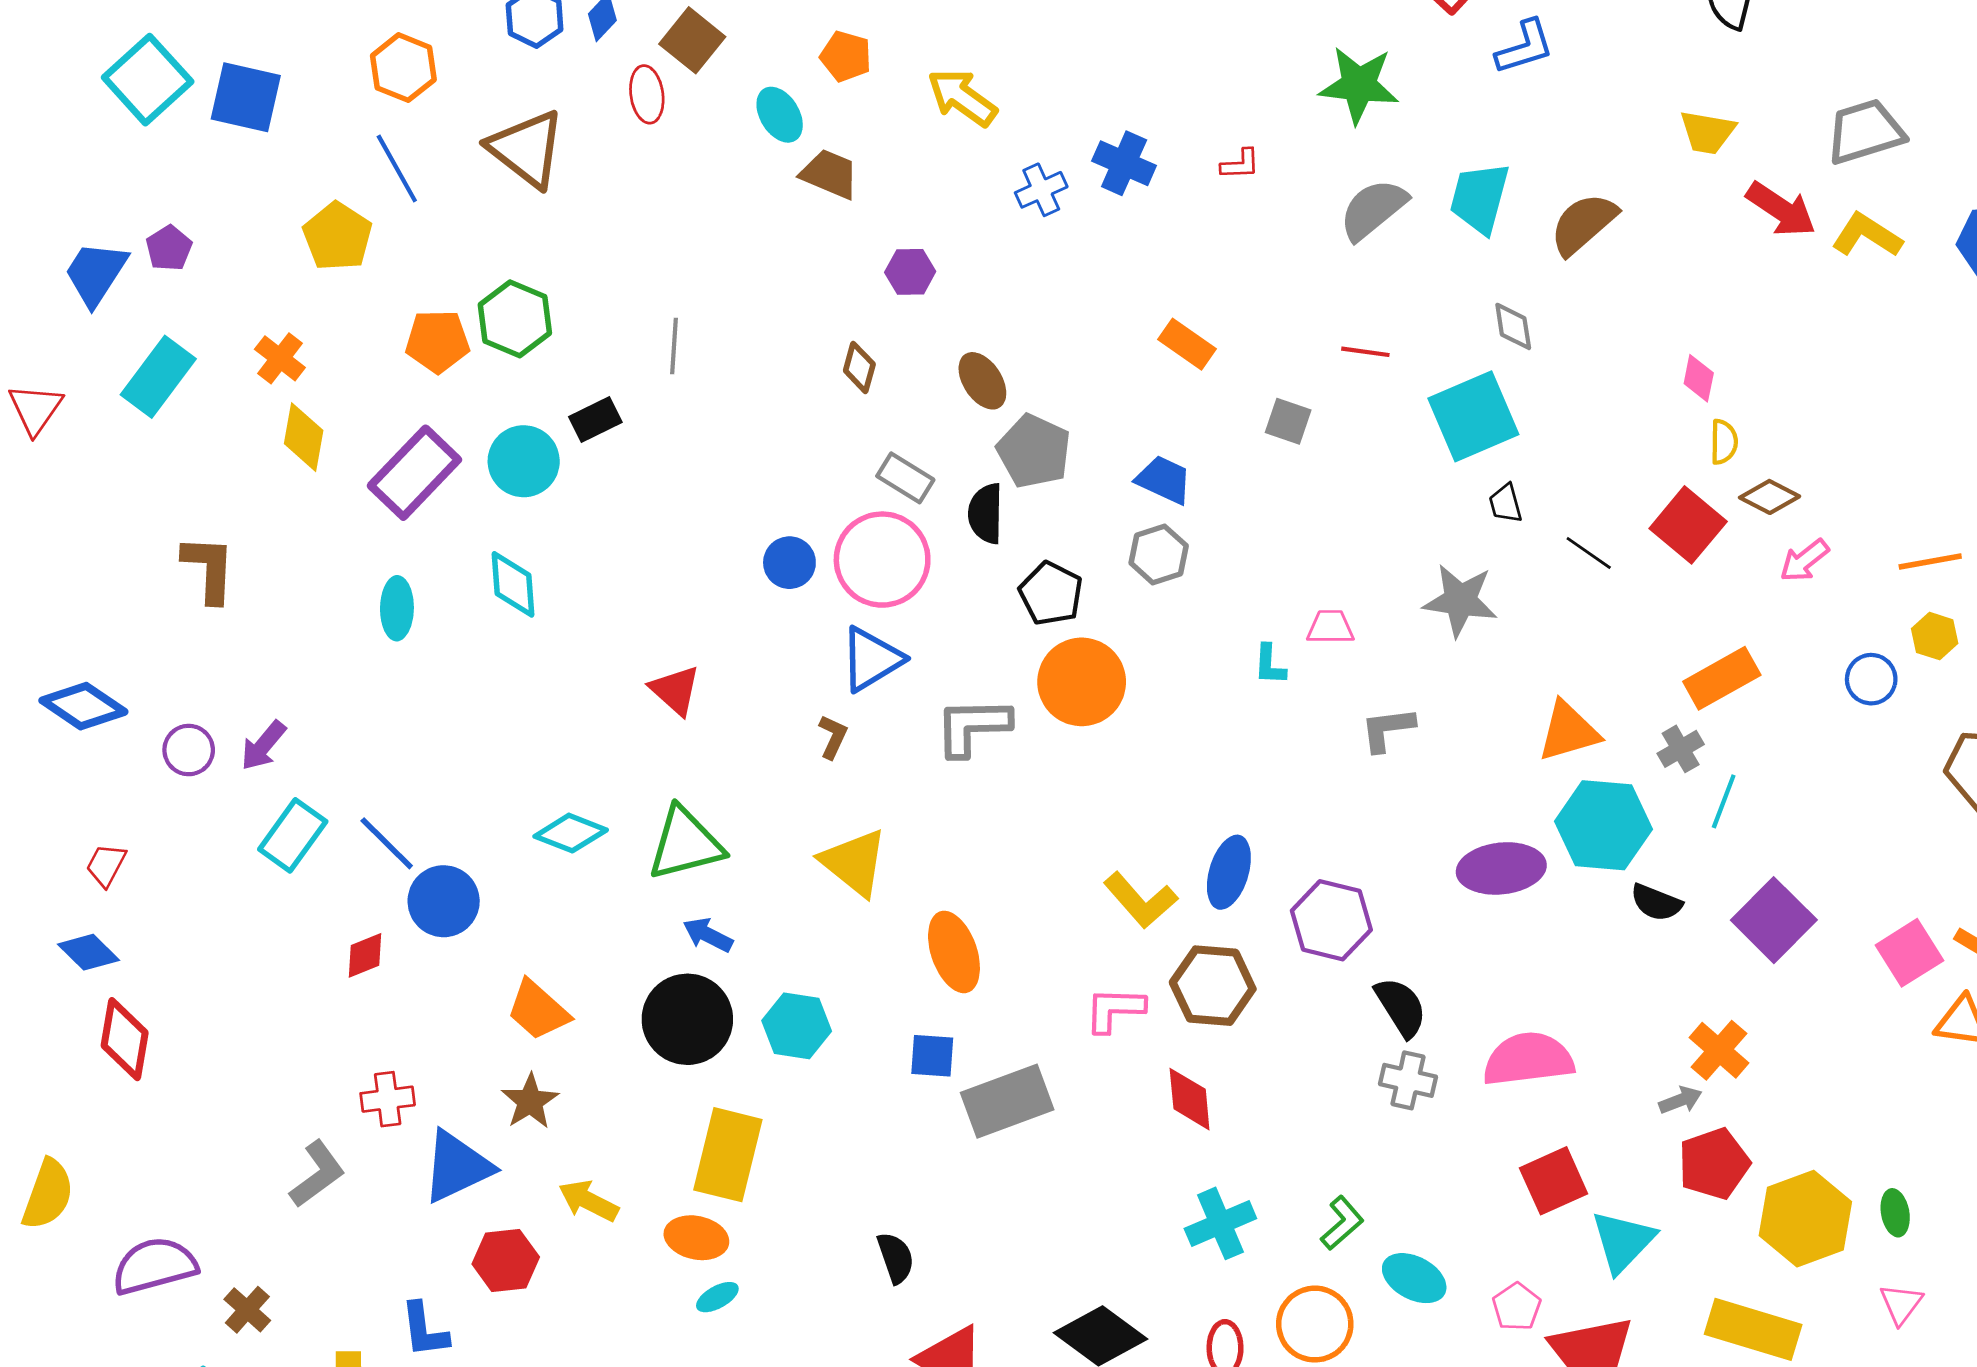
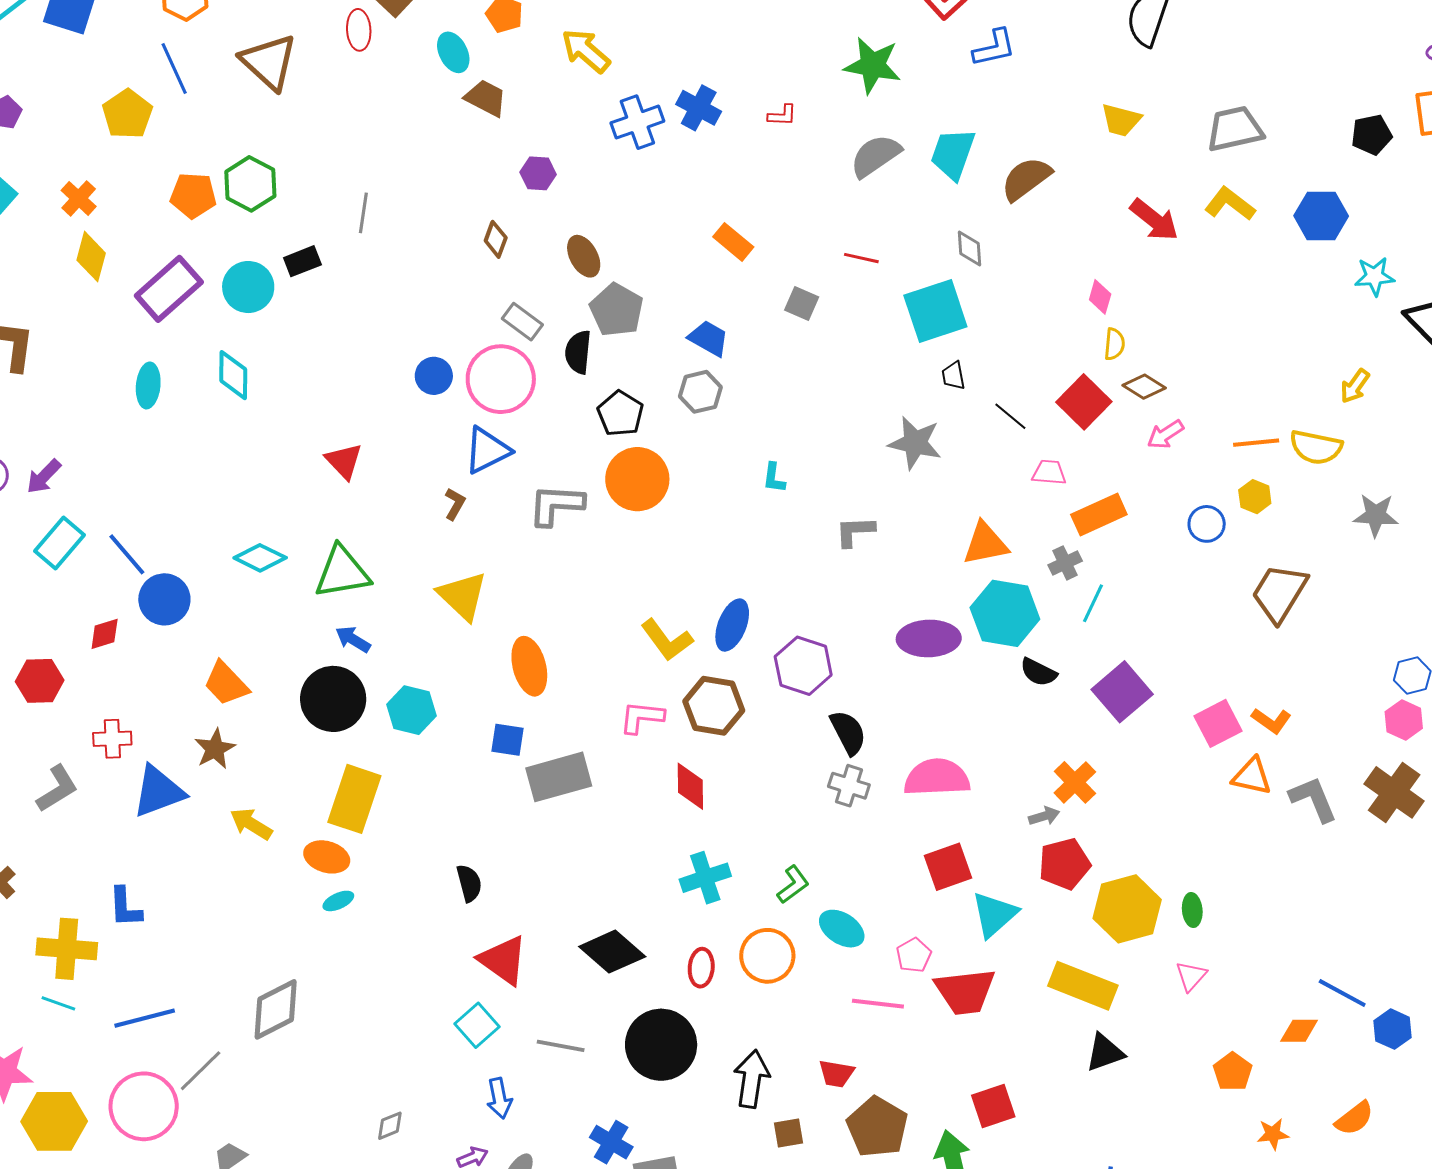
blue cross: (1041, 190) -> (637, 122), size x1.4
red arrow: (1781, 209) -> (1154, 220), moved
pink trapezoid: (1330, 627) -> (1049, 472), moved
red hexagon: (506, 1261) -> (40, 681), moved

